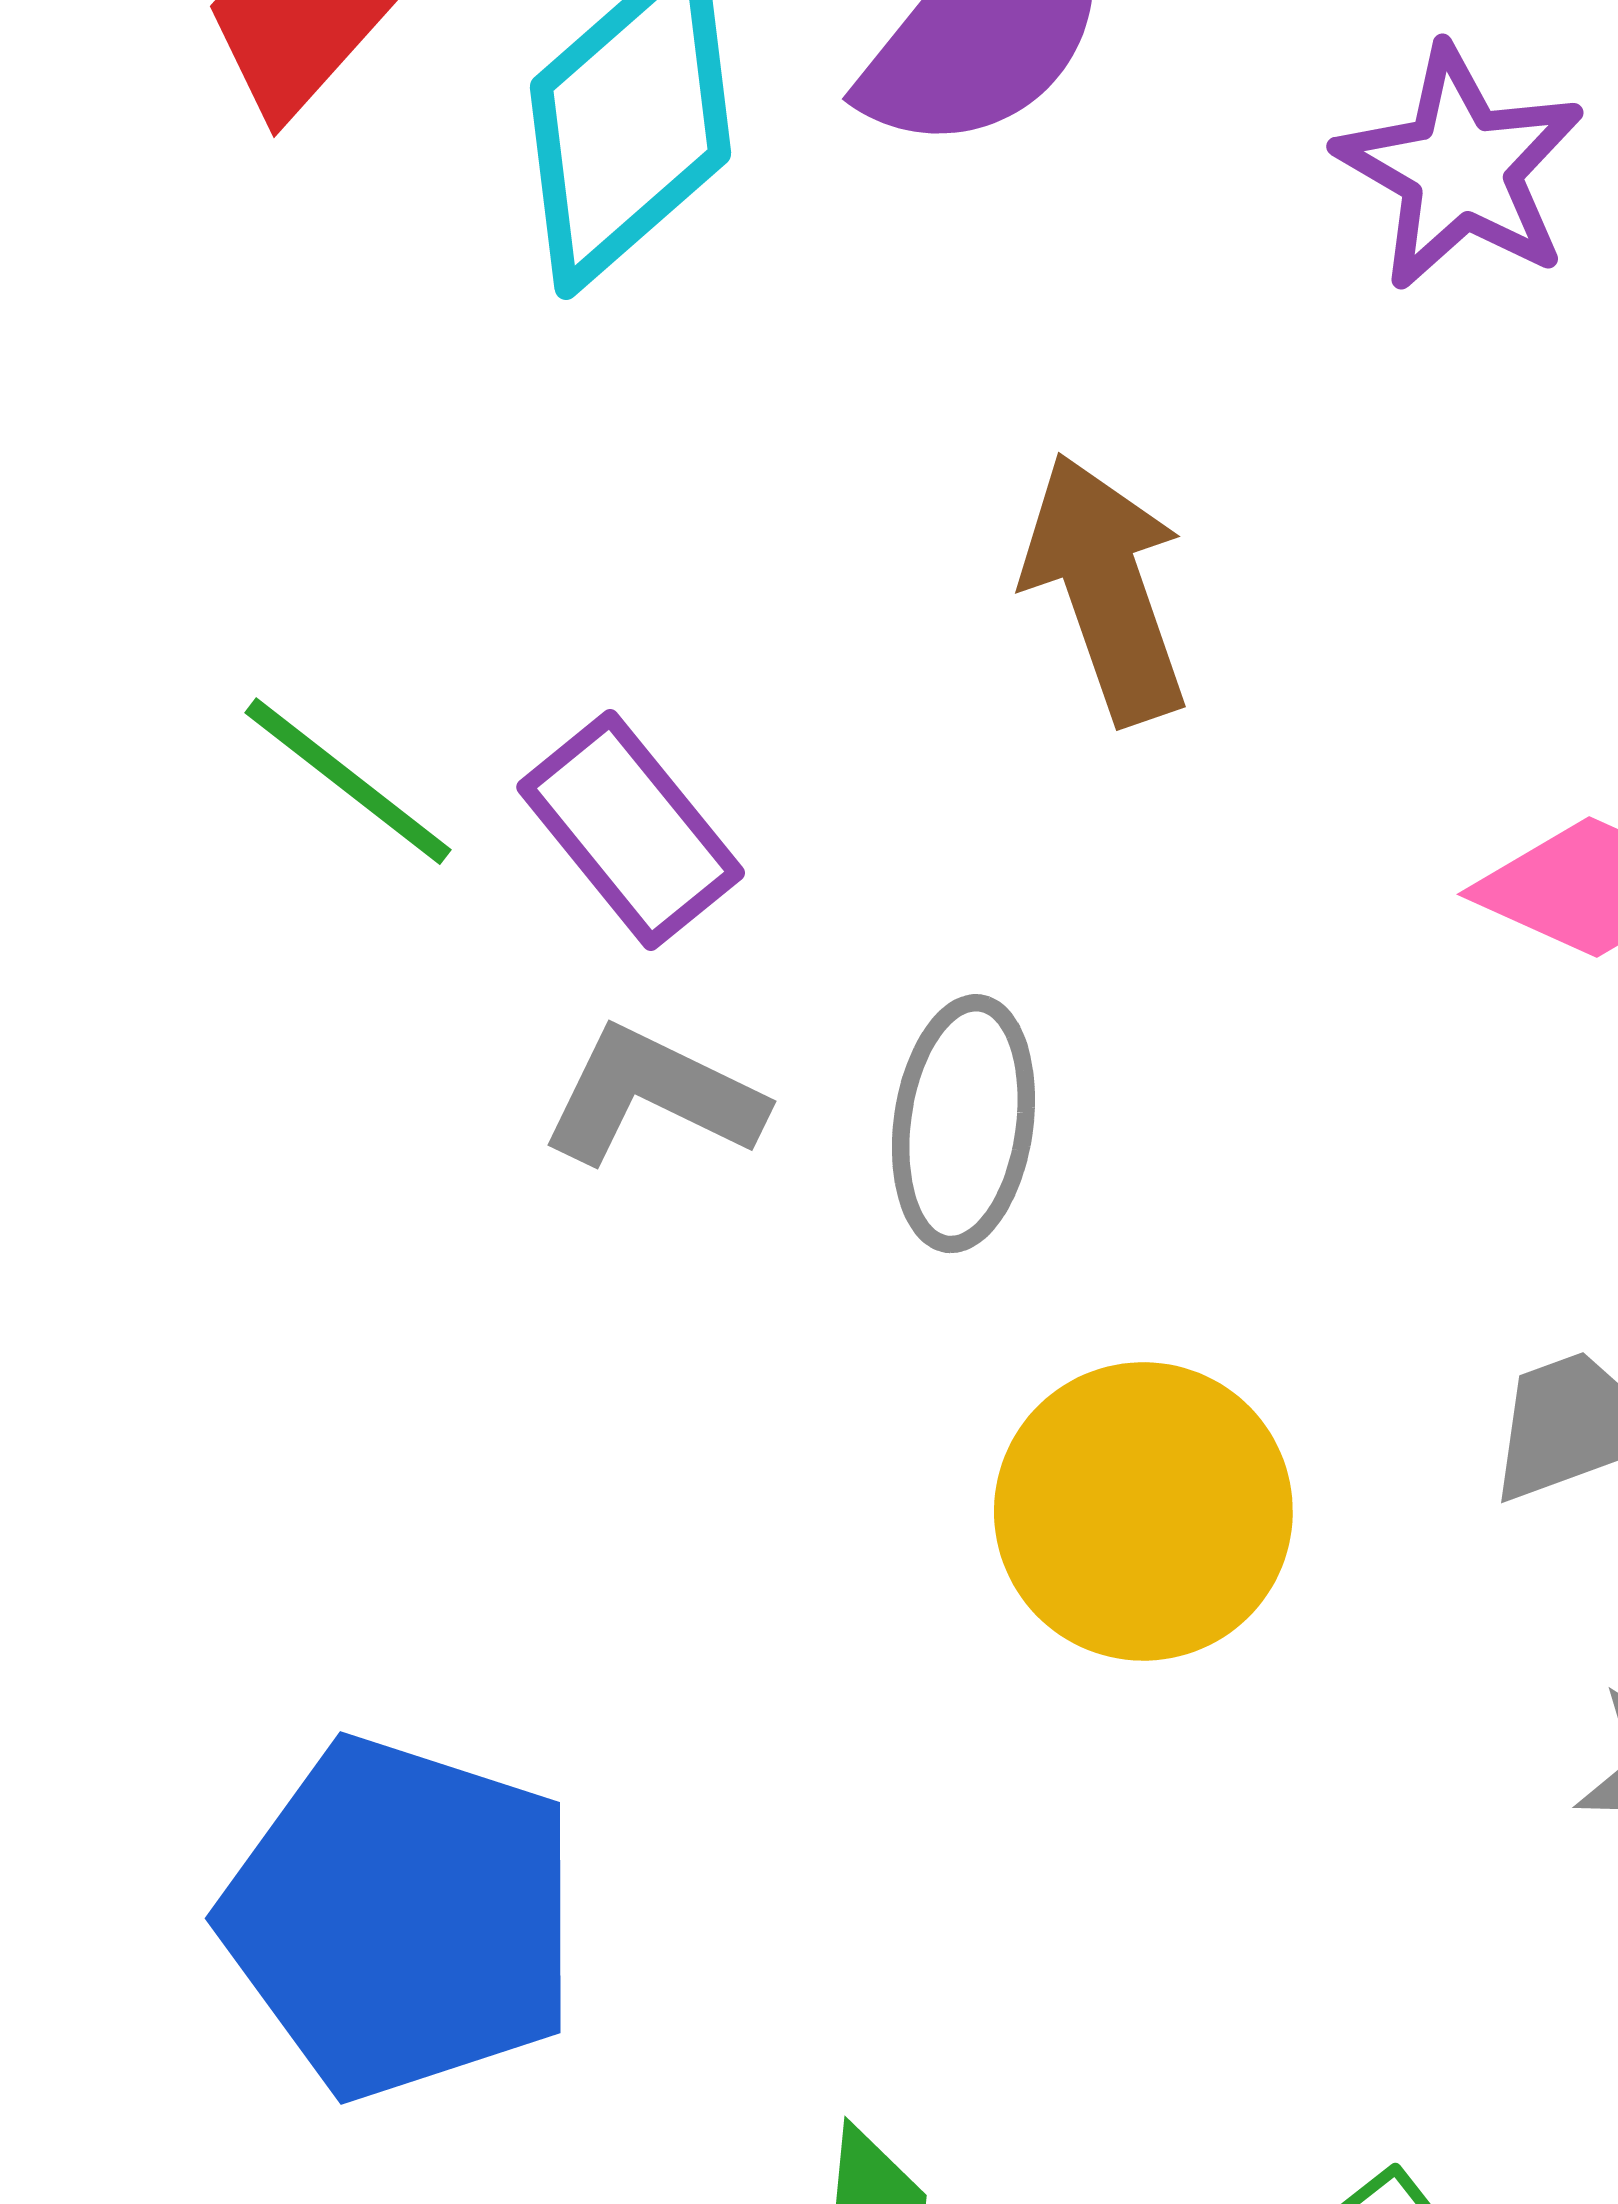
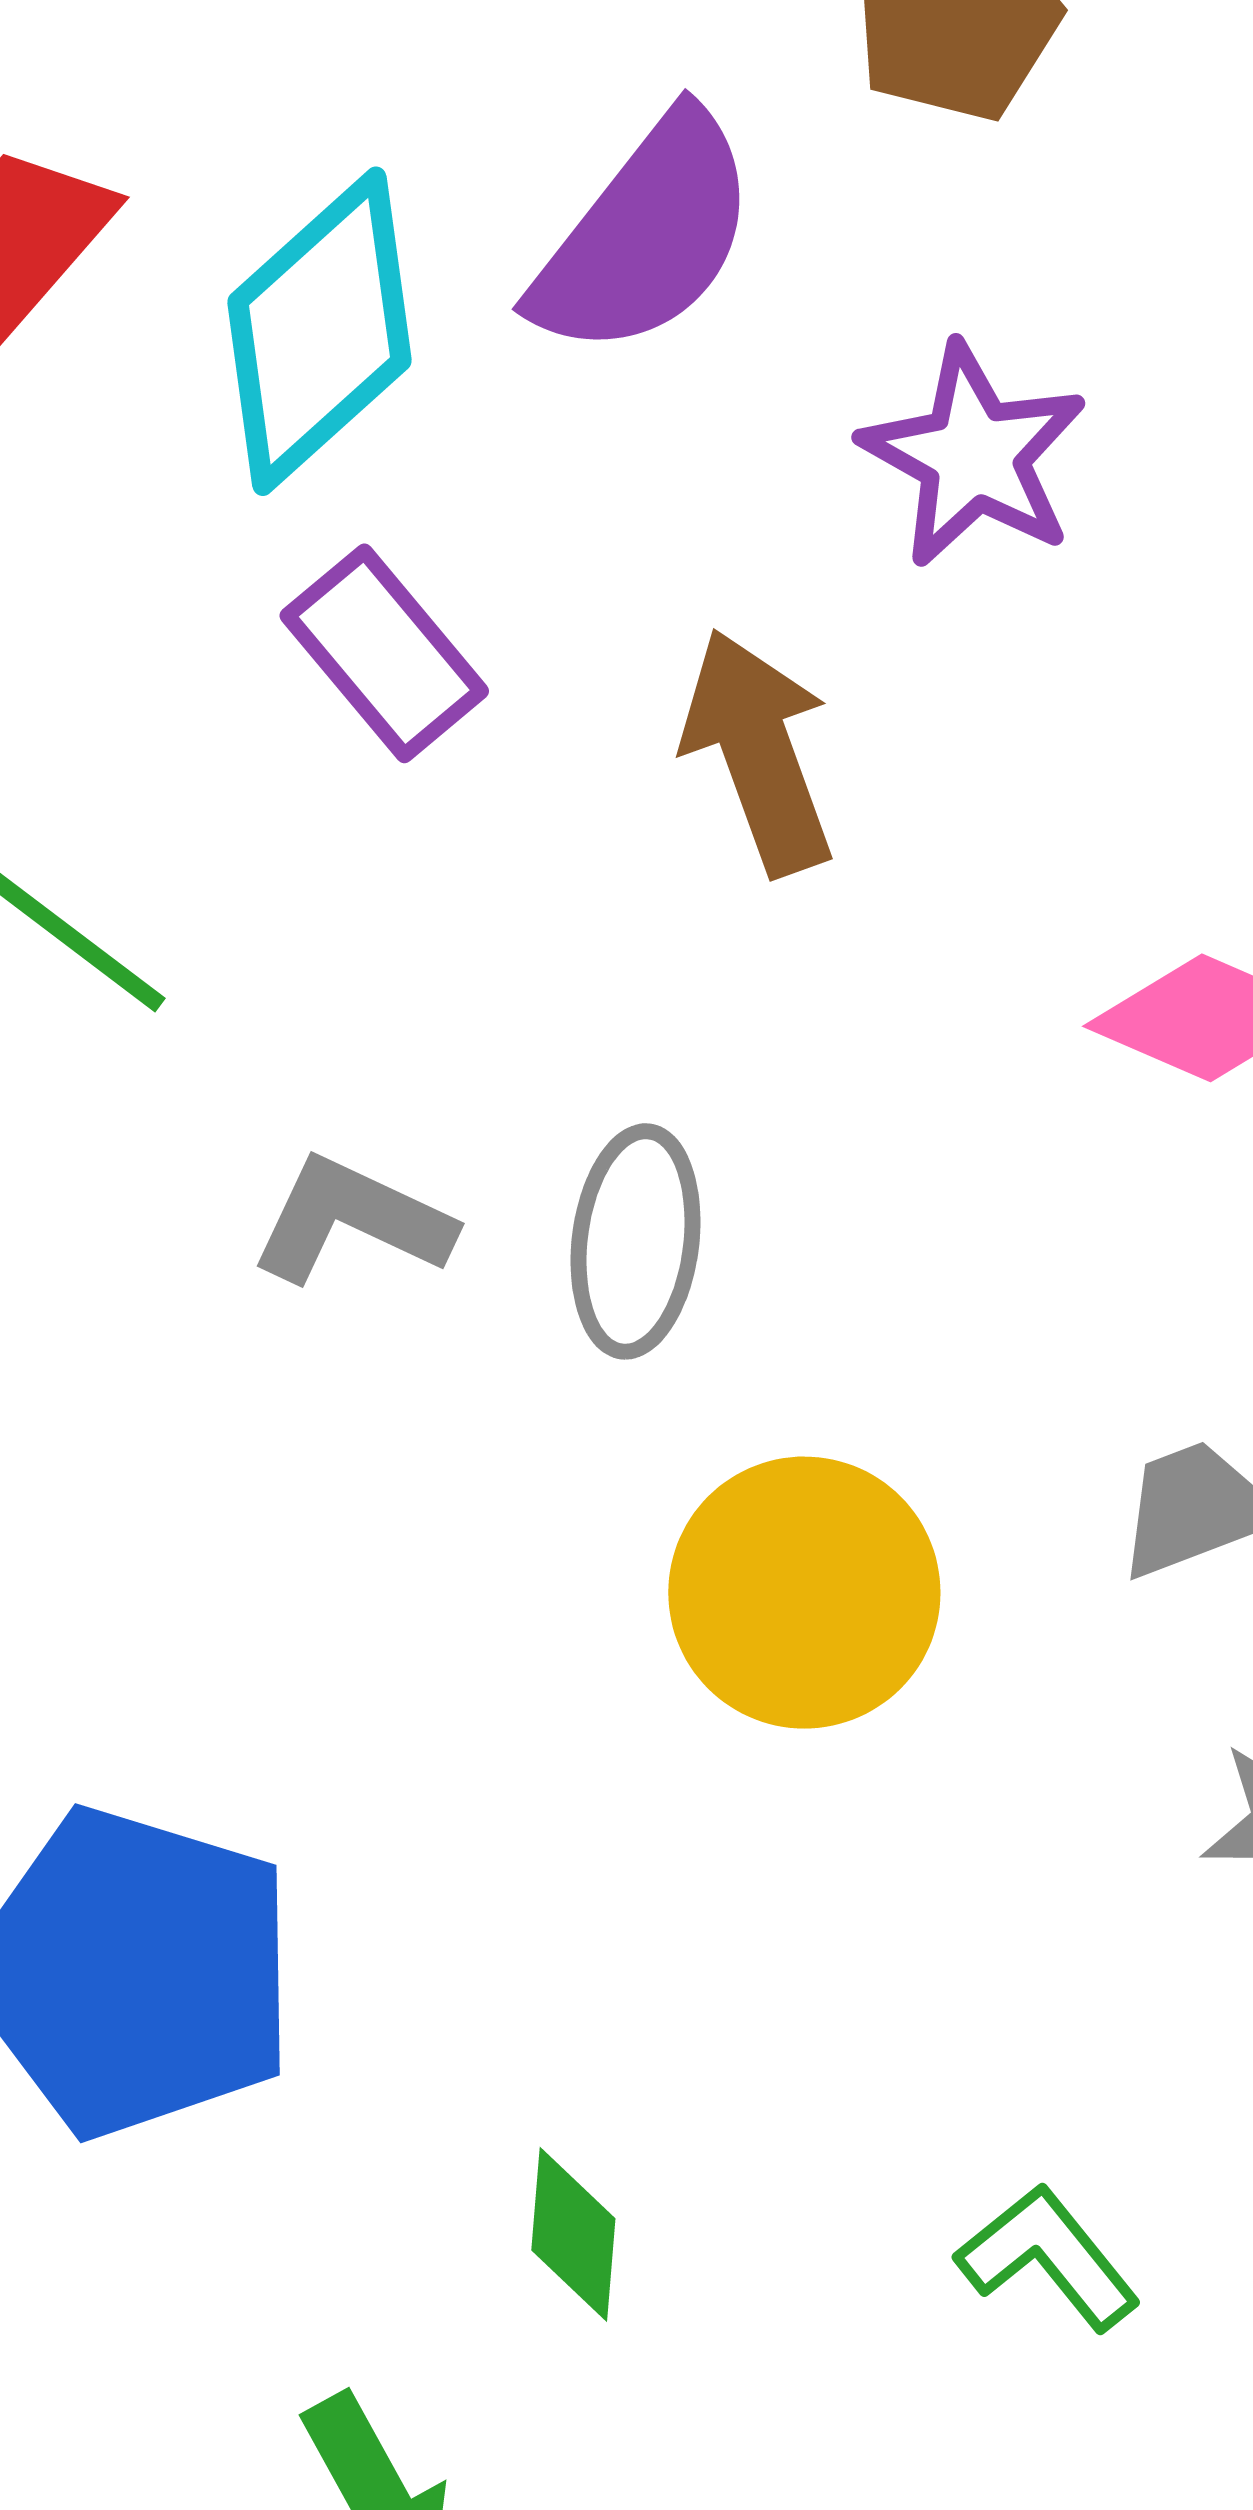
purple star: (1460, 168) -> (974, 455), moved
purple rectangle: (631, 830) -> (384, 653), moved

